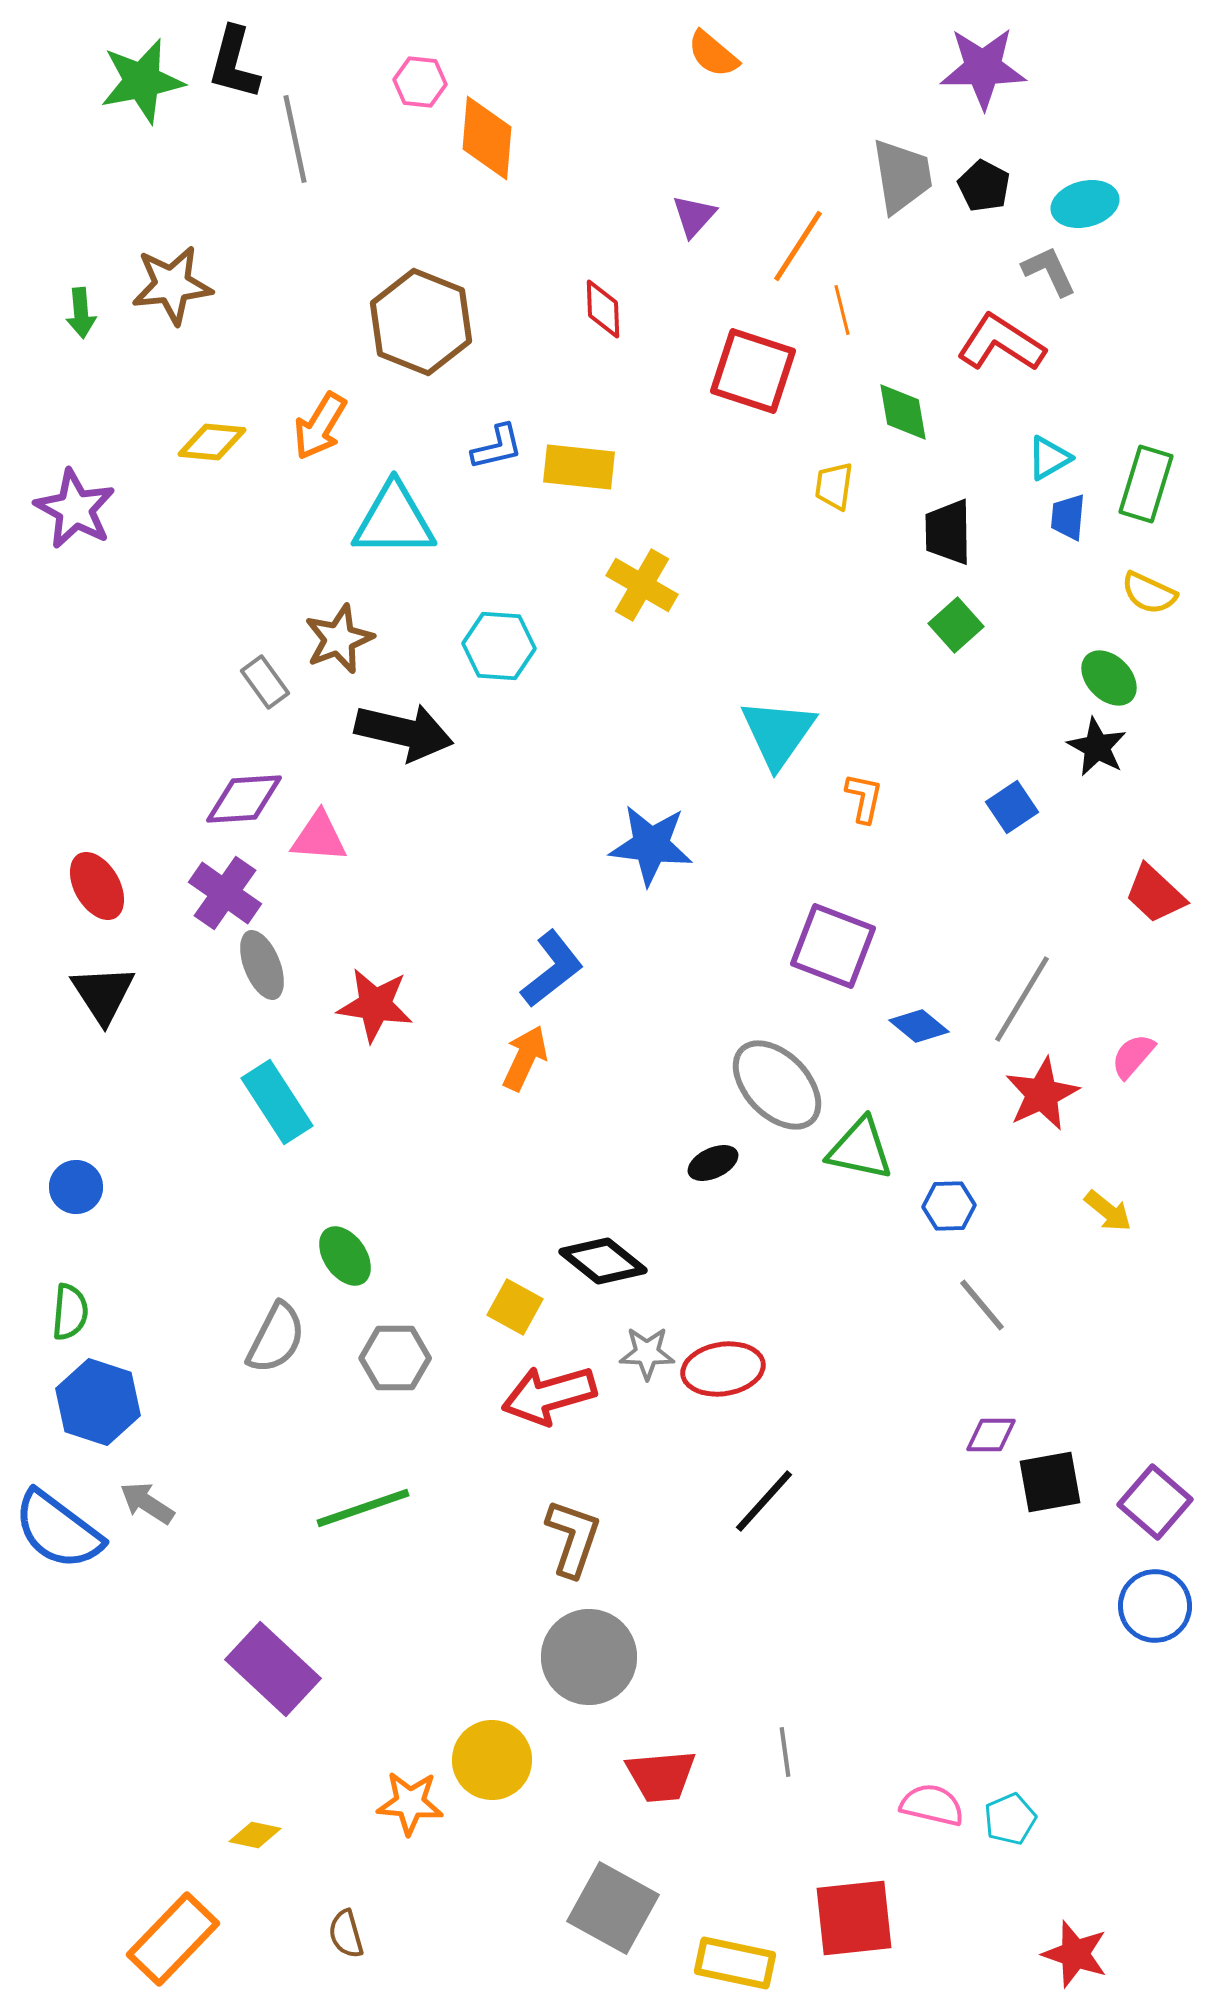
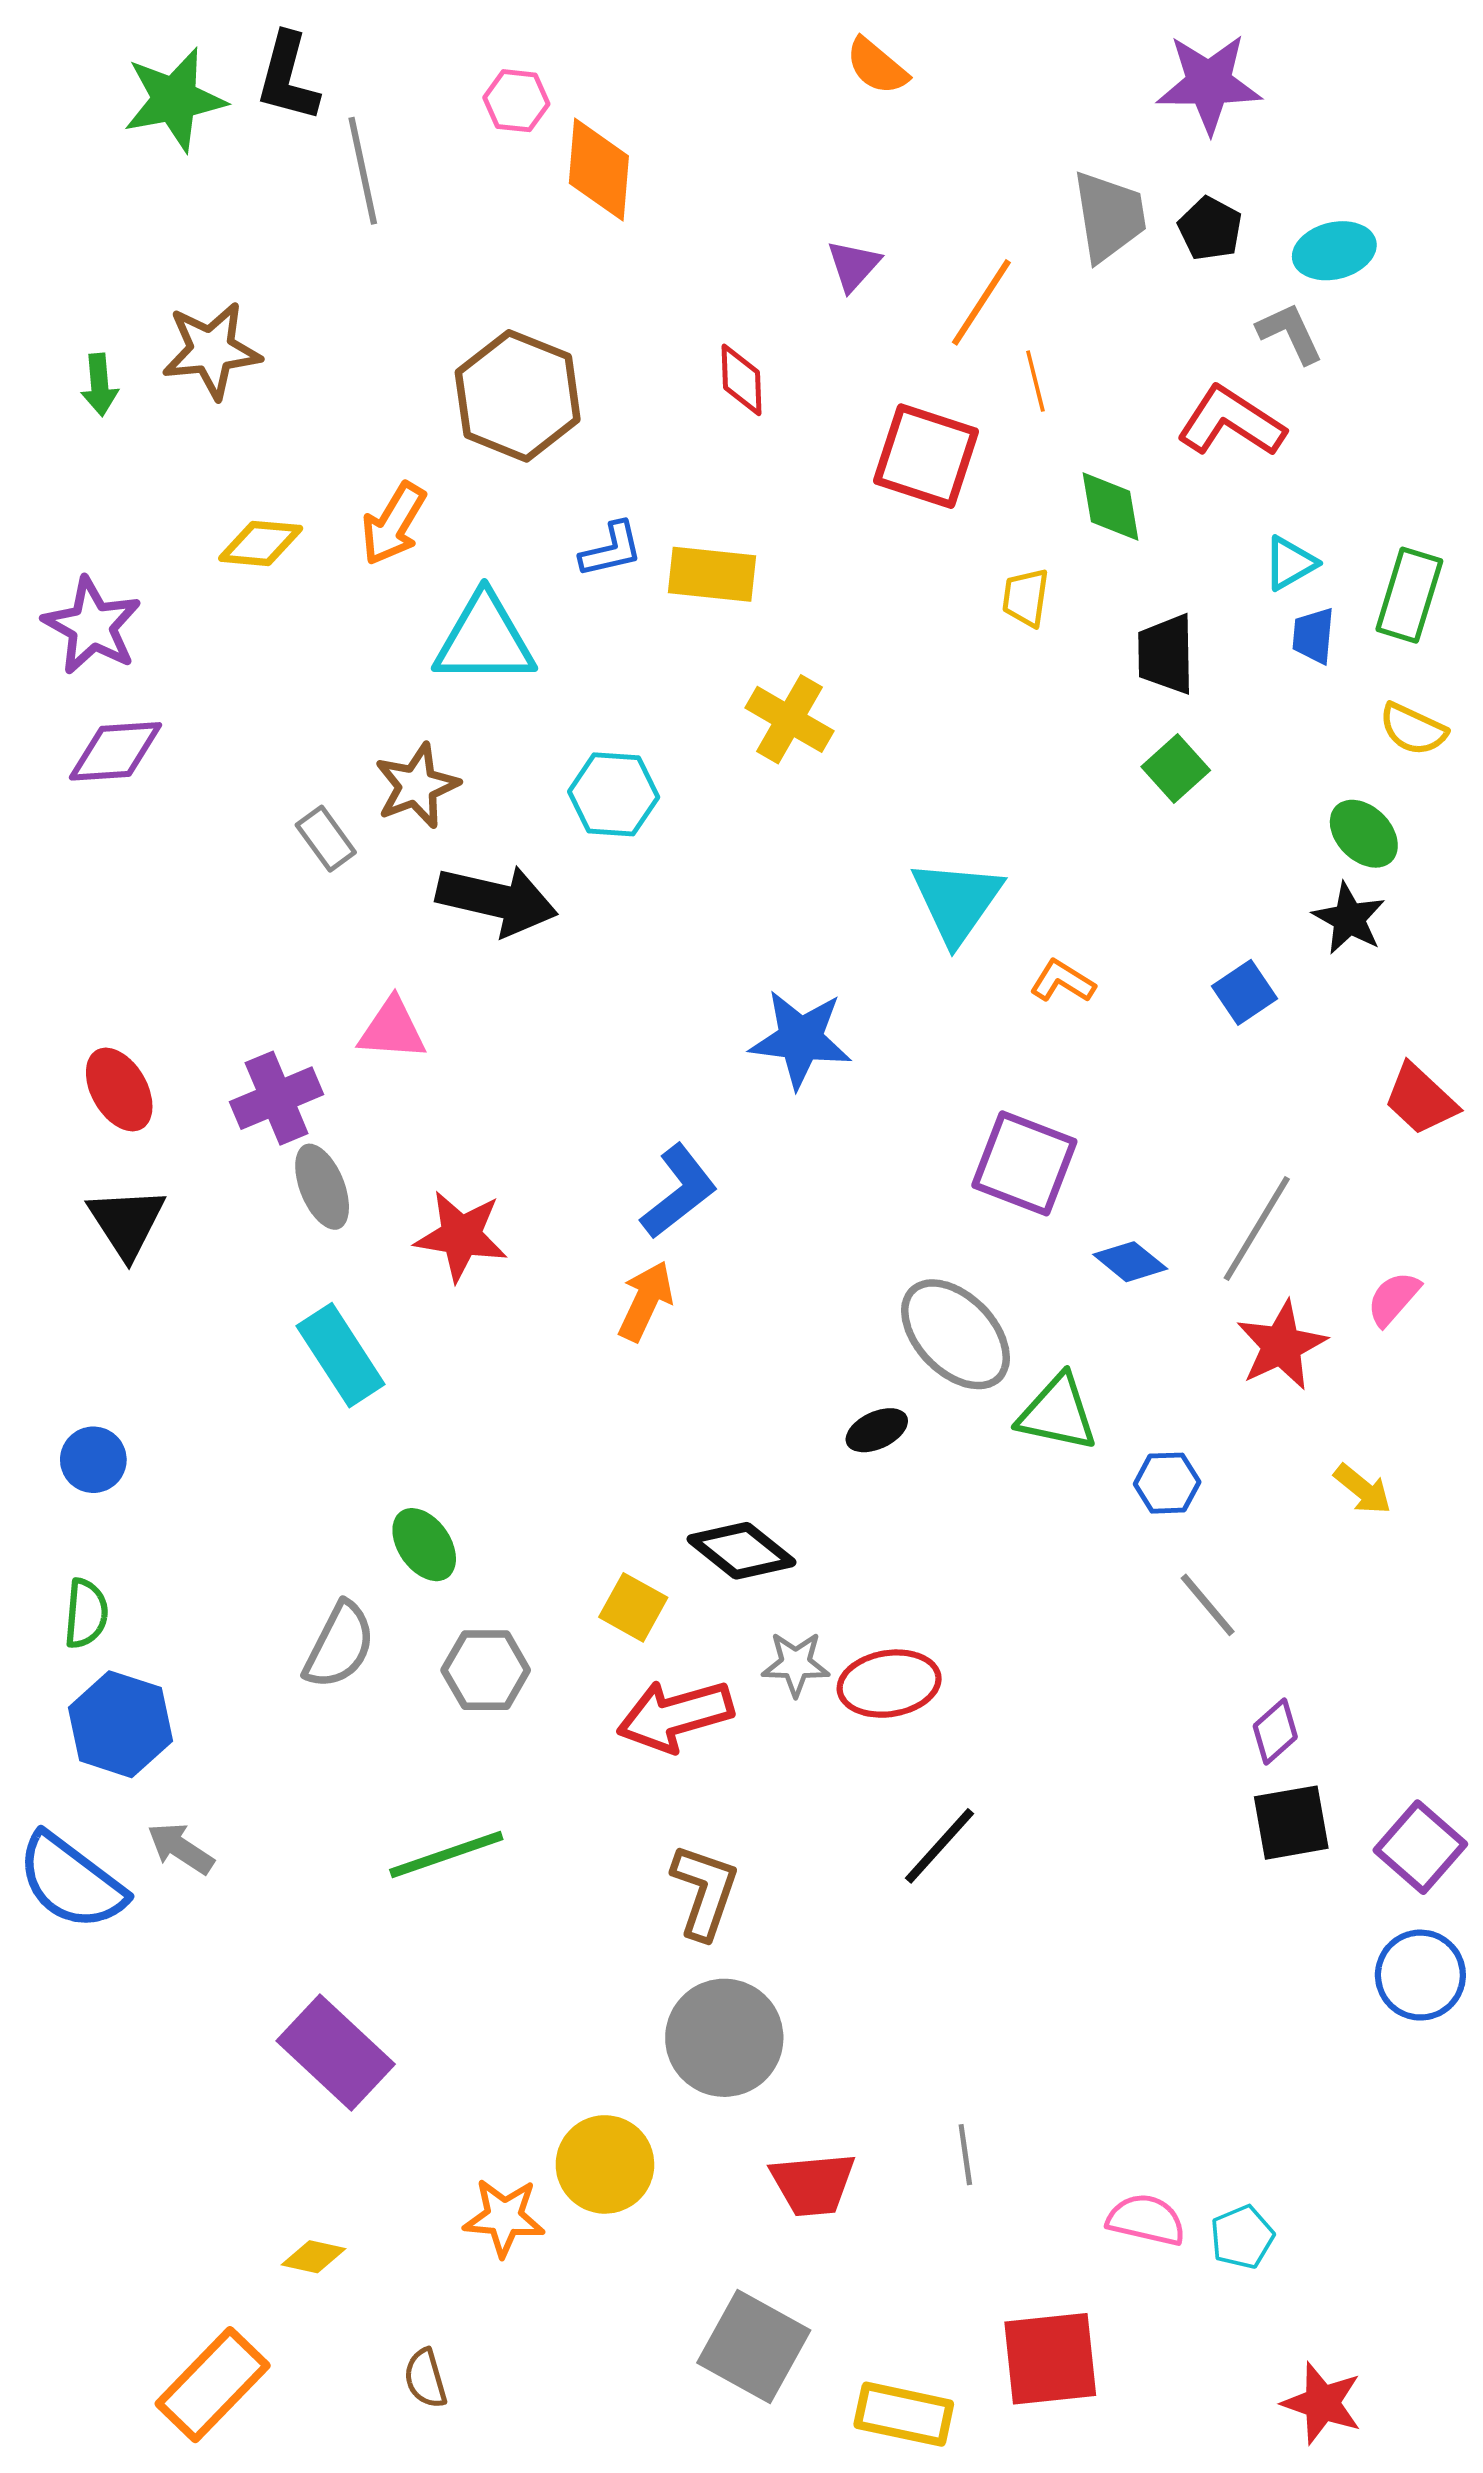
orange L-shape: (864, 798) -> (1063, 981), turned -70
purple diamond: (244, 799) -> (115, 751), moved
purple cross: (225, 893) -> (277, 1098), turned 32
purple diamond: (991, 1435) -> (1275, 1732), moved, turned -42

